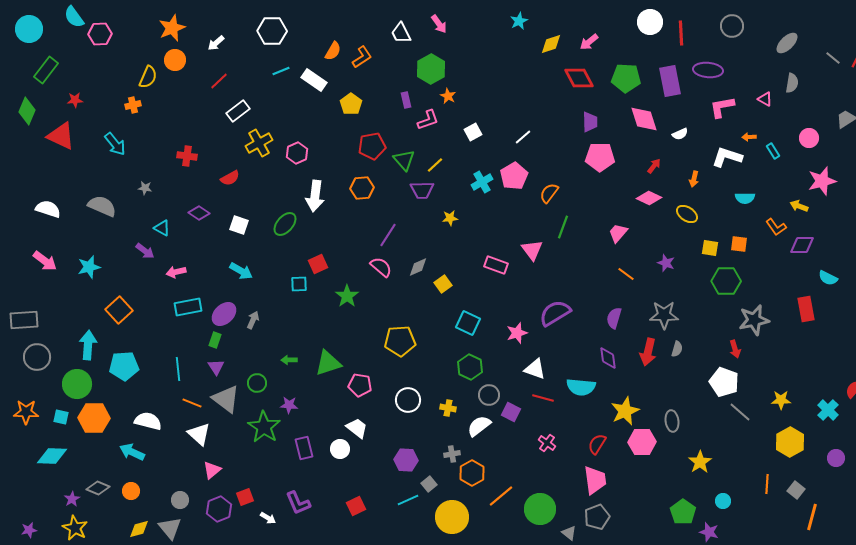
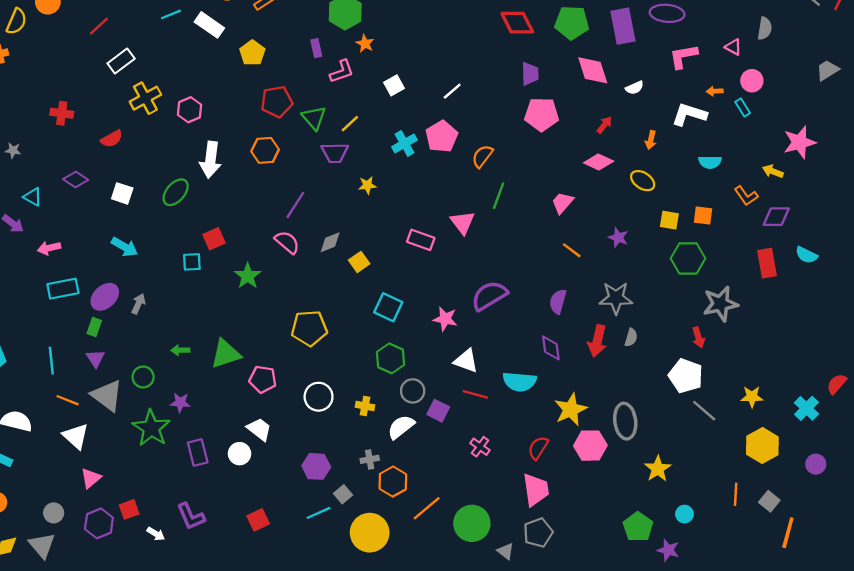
pink circle: (809, 138) -> (752, 81), moved
red rectangle: (806, 309) -> (767, 263), moved
pink star: (517, 333) -> (445, 319), turned 30
gray ellipse: (672, 421) -> (625, 421), size x1.4

